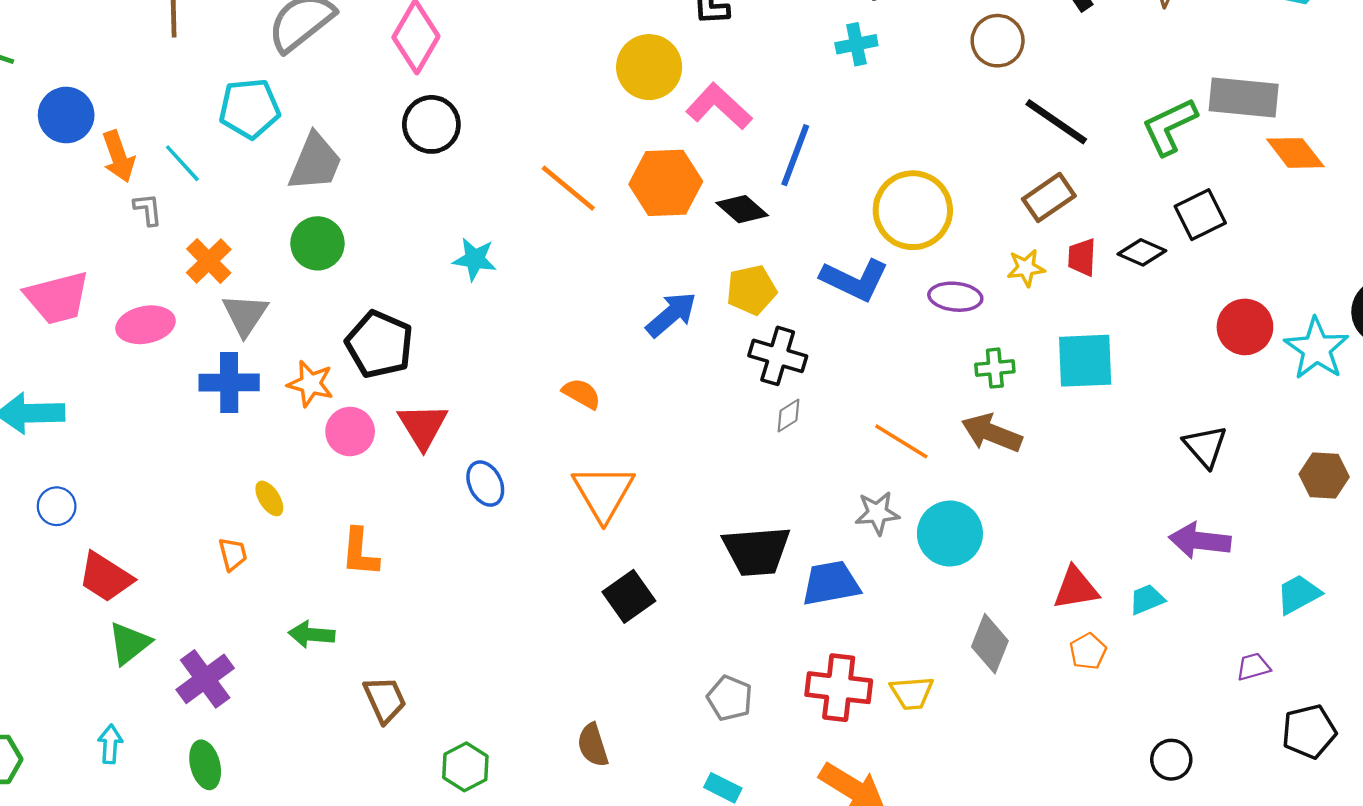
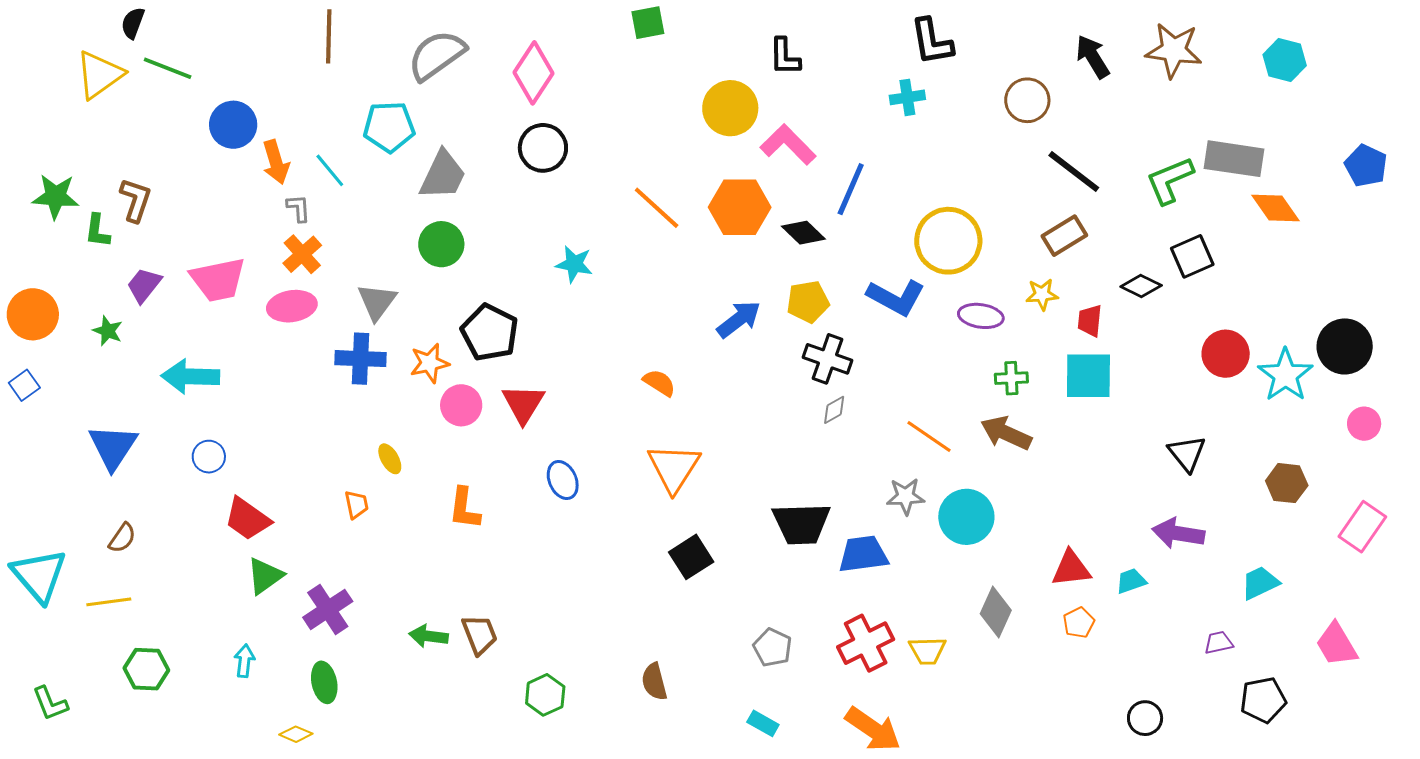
red trapezoid: (1082, 257) -> (1090, 321), moved
orange cross: (209, 261) -> (302, 254), moved
orange star: (310, 384) -> (429, 363), turned -30
blue ellipse: (485, 484) -> (563, 480), moved
green arrow: (312, 634) -> (429, 636), moved
red cross: (839, 688) -> (866, 643), turned -36

